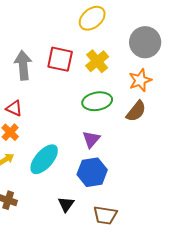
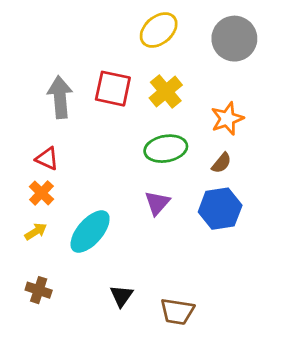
gray circle: (145, 42) -> (234, 39), moved
brown semicircle: (136, 111) -> (222, 163), size x0.7
blue hexagon: (92, 172) -> (220, 209), moved

